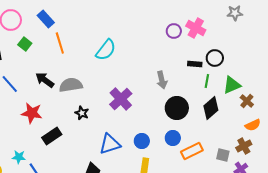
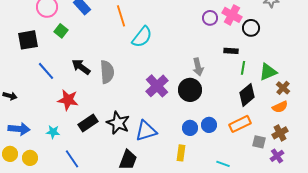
orange line: (60, 43) -> (121, 16), moved
black circle: (215, 58) -> (251, 28), moved
gray semicircle: (71, 85) -> (107, 72), turned 95
black circle: (177, 108) -> (190, 90), moved
black star: (82, 113) -> (118, 123), moved, size x1.6
orange semicircle: (253, 125) -> (280, 107), moved
blue circle: (142, 141) -> (190, 128), moved
orange rectangle: (192, 151) -> (240, 124), moved
cyan star: (19, 157) -> (53, 132), moved

